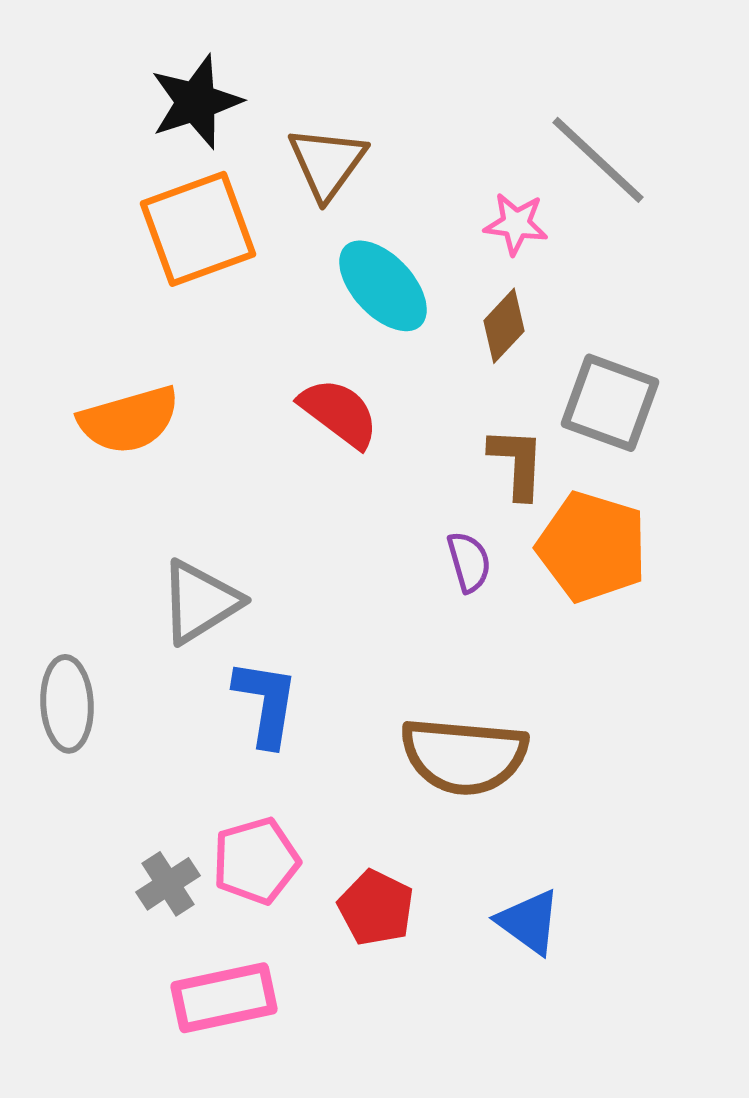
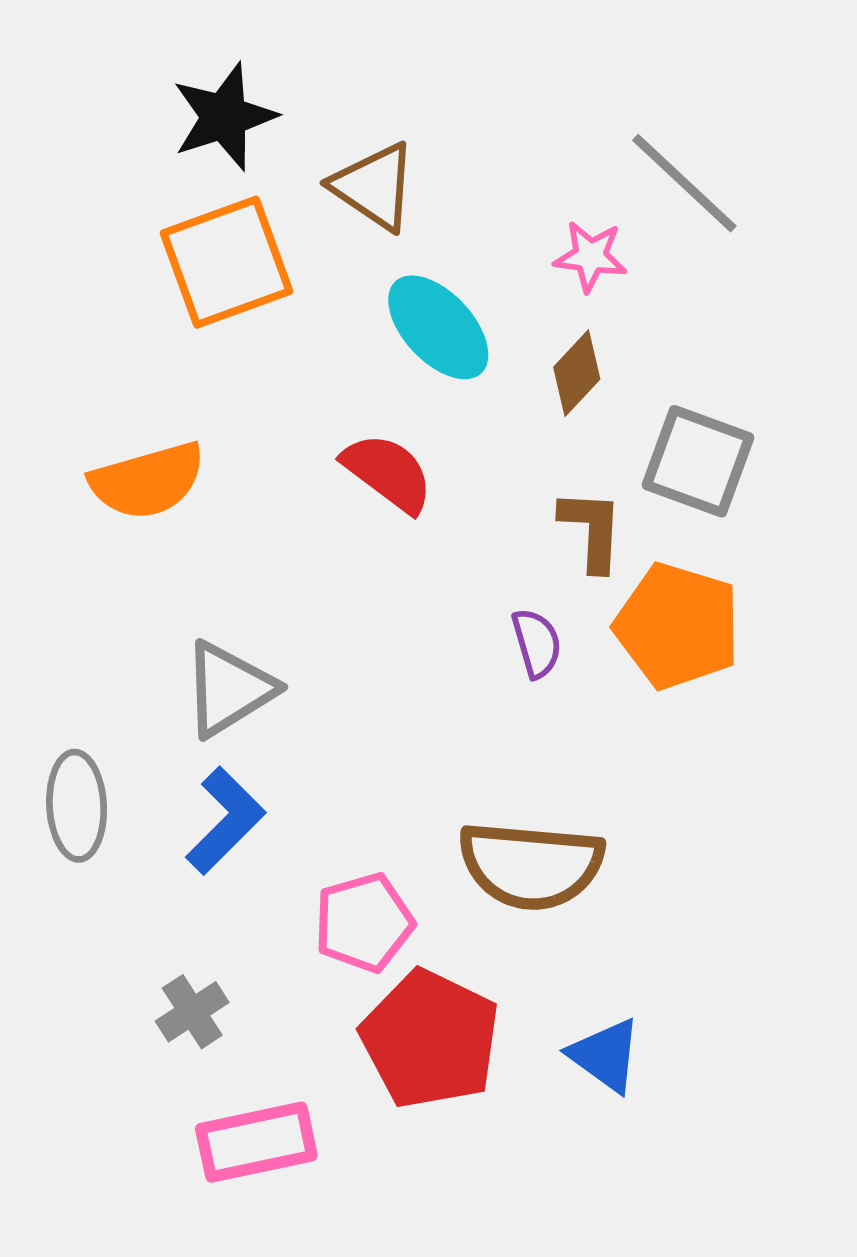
brown triangle: (327, 163) -> (374, 187), turned -32
blue L-shape: (266, 703) -> (225, 821), moved, turned 36
pink pentagon: (256, 861) -> (364, 922), moved
red pentagon: (376, 908) -> (430, 1039), size x1.6

